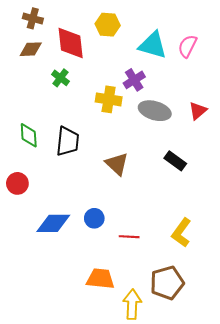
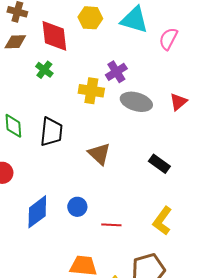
cyan triangle: (153, 45) -> (134, 20), moved
black rectangle: (175, 161) -> (159, 164), moved
blue diamond: (53, 223) -> (37, 212), turned -36

